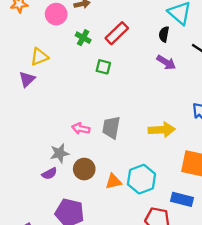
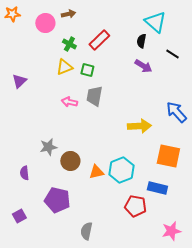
yellow triangle: (39, 57) -> (64, 67), moved
gray trapezoid: (111, 127) -> (94, 96), moved
pink arrow: (81, 129) -> (69, 102), moved
purple semicircle: (49, 174) -> (24, 173), moved, turned 112

